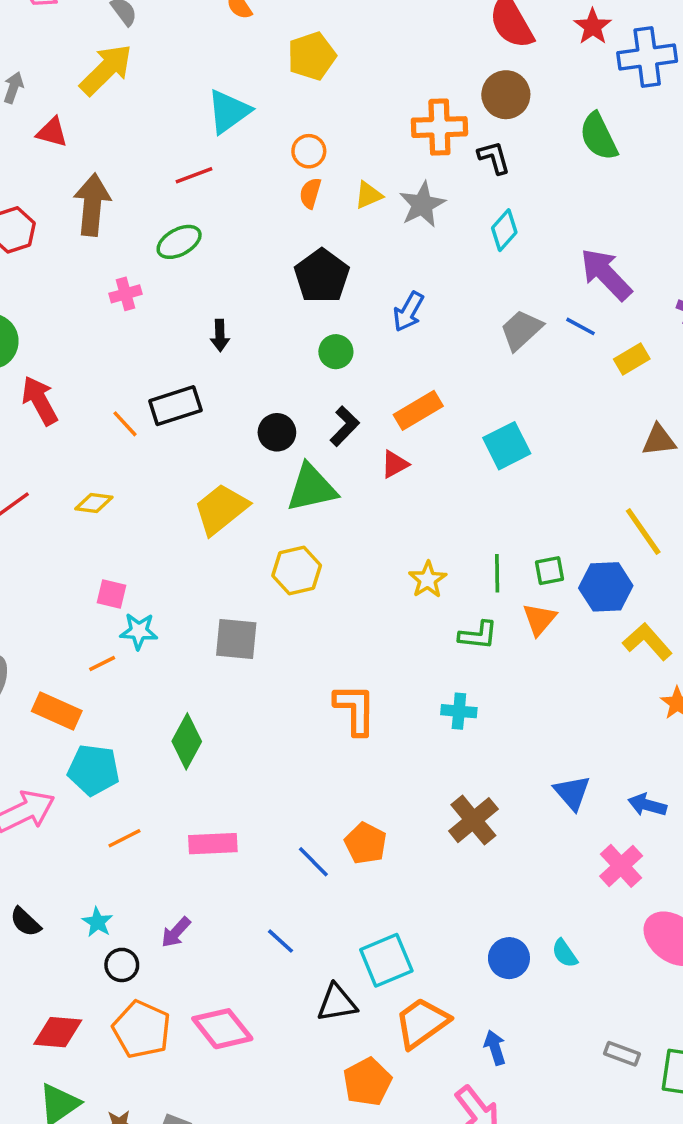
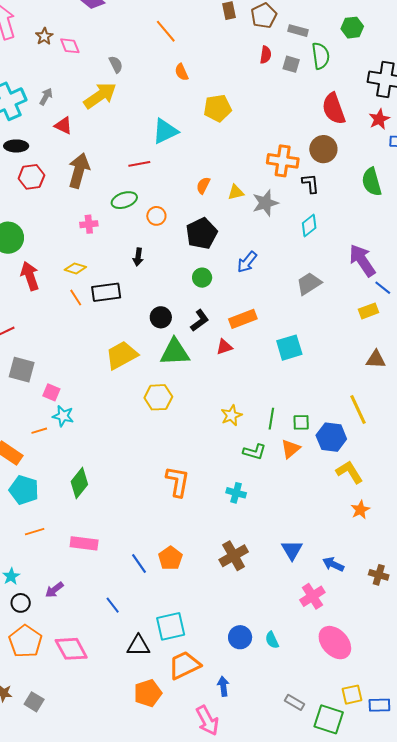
orange circle: (309, 151) -> (156, 216), moved
blue line: (580, 326) -> (383, 288), moved
yellow diamond: (94, 503) -> (75, 268), moved
gray square: (236, 639) -> (22, 370), moved

